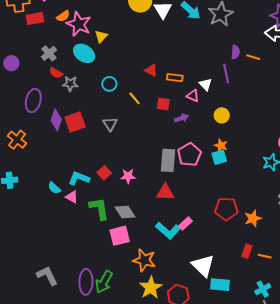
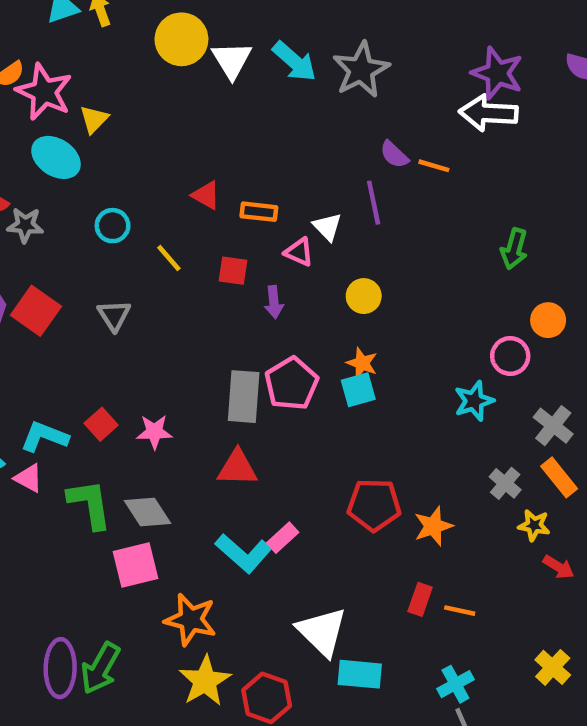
purple semicircle: (235, 52) -> (394, 155), turned 128
purple arrow: (182, 118) -> (274, 302), turned 104
red square: (75, 122) -> (36, 311), turned -35

